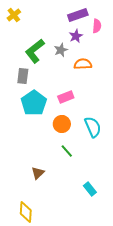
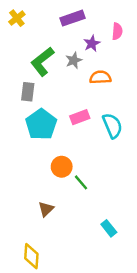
purple rectangle: (78, 15) -> (73, 18), moved
orange circle: (62, 124) -> (62, 167), moved
cyan semicircle: (93, 127) -> (112, 126), moved

